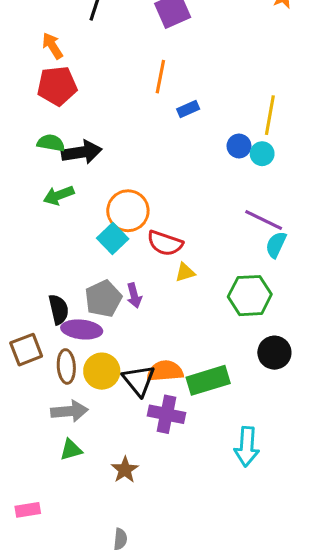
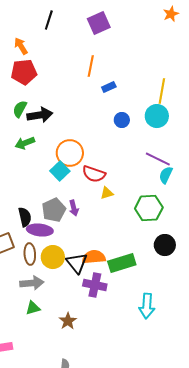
green semicircle: (51, 143) -> (20, 109), turned -72
blue circle: (239, 146) -> (122, 120), moved
cyan circle: (262, 154) -> (157, 116), size x1.5

